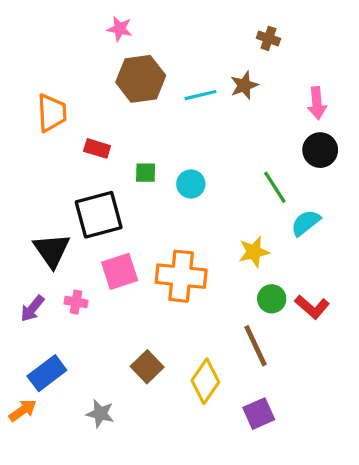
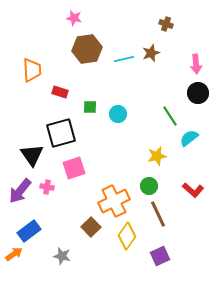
orange cross: (181, 276) -> (114, 201), moved, turned -32
green circle: (272, 299) -> (149, 186), moved
purple arrow: (32, 309) -> (20, 191), size x1.5

